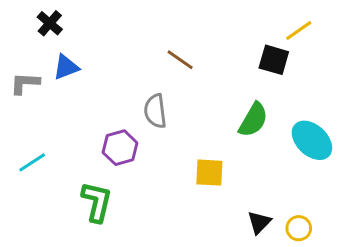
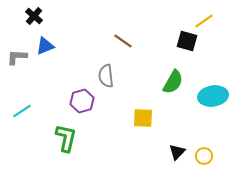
cyan ellipse: (312, 140) -> (213, 96), turned -52

